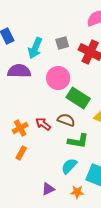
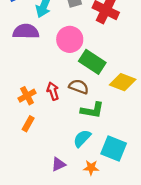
red arrow: (43, 124) -> (53, 91), turned 35

